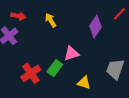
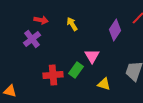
pink triangle: (71, 54) -> (92, 56), turned -42
red cross: (31, 73) -> (53, 75), turned 30

